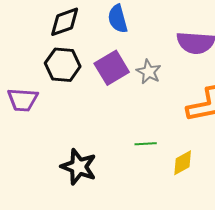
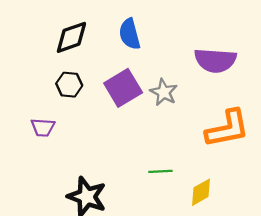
black hexagon: (63, 65) -> (69, 85), size x0.7
purple trapezoid: (23, 100) -> (43, 127), moved, size x0.7

